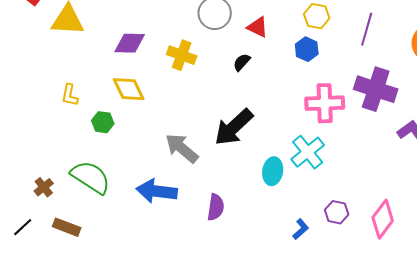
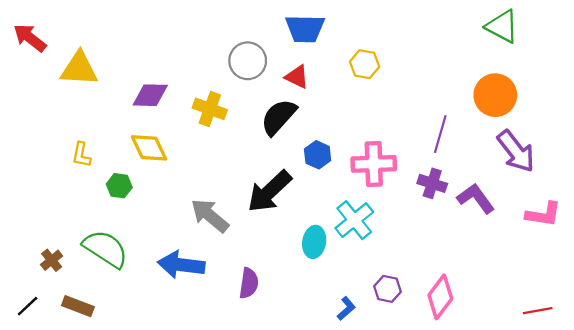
purple line: (367, 29) -> (440, 134), moved
blue hexagon: (307, 49) -> (318, 155), moved
black semicircle: (242, 62) -> (279, 117), size x1.8
purple cross: (376, 89) -> (432, 183), moved, size x0.6

